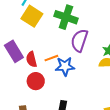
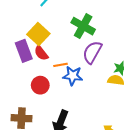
yellow square: (32, 16) -> (38, 34), moved
red semicircle: (31, 59) -> (41, 53), moved, turned -35

